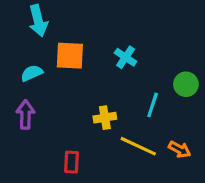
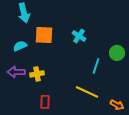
purple arrow: (25, 114) -> (16, 72), turned -90
yellow cross: (105, 118) -> (37, 74), moved
orange arrow: (180, 149) -> (117, 105), moved

